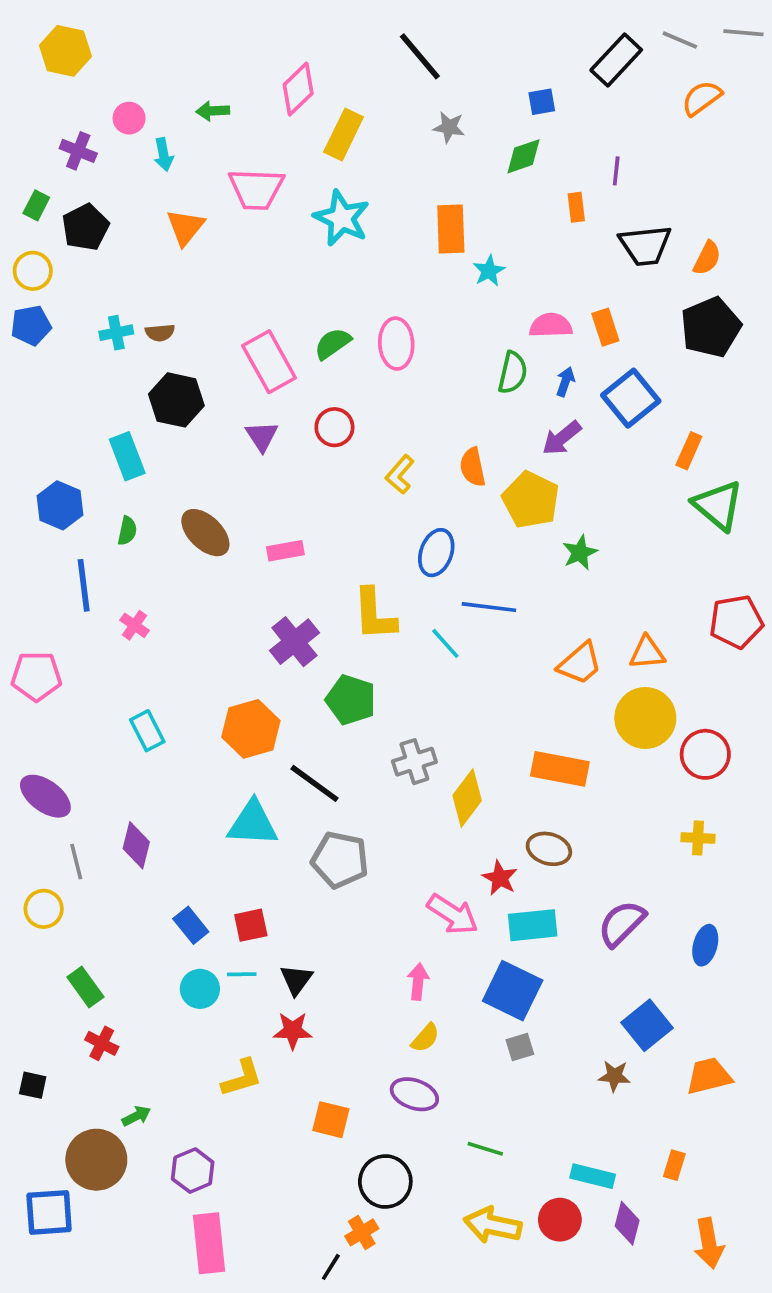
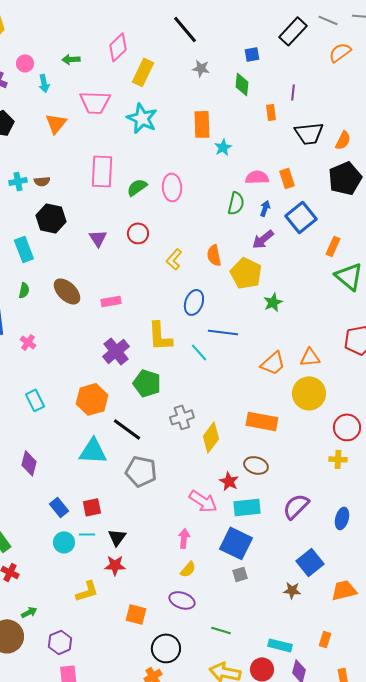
green diamond: (523, 156) -> (242, 84), turned -65
pink rectangle: (269, 362) -> (102, 171), moved, turned 32
red circle: (705, 754) -> (347, 427), moved

